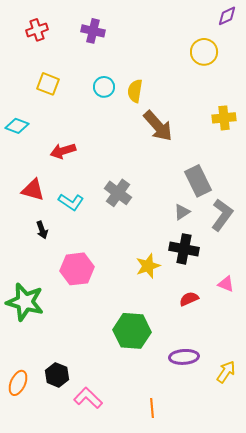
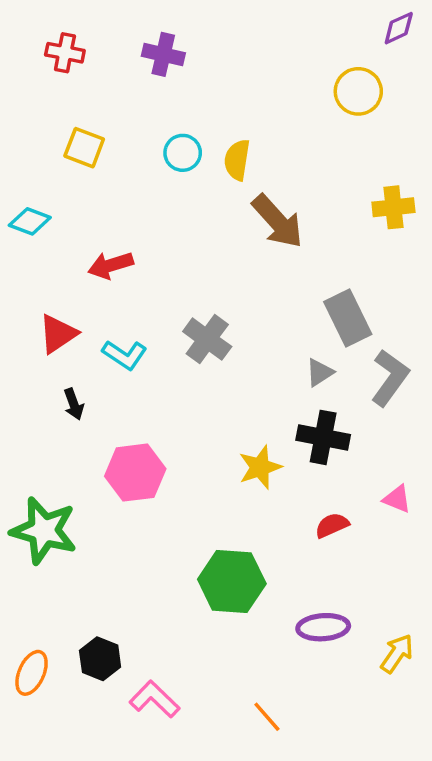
red cross: (37, 30) -> (65, 53), turned 30
red triangle: (33, 190) -> (58, 334), turned -50
orange line: (152, 408) -> (267, 717), turned -36

